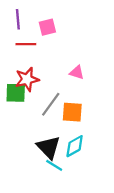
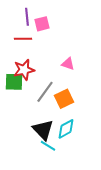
purple line: (18, 19) -> (27, 17), moved
orange square: (72, 112) -> (64, 99), turned -30

